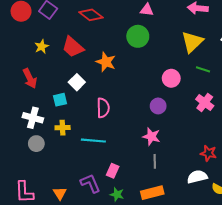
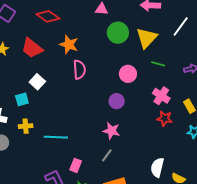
green circle: (138, 36) -> (118, 33), moved
orange star: (106, 62) -> (69, 44), moved
pink semicircle: (103, 108) -> (79, 70), moved
red star: (208, 153) -> (165, 119), moved
gray line: (155, 161) -> (107, 155), moved, turned 40
white semicircle: (197, 177) -> (157, 167), turned -60

